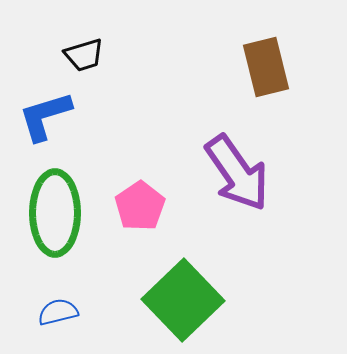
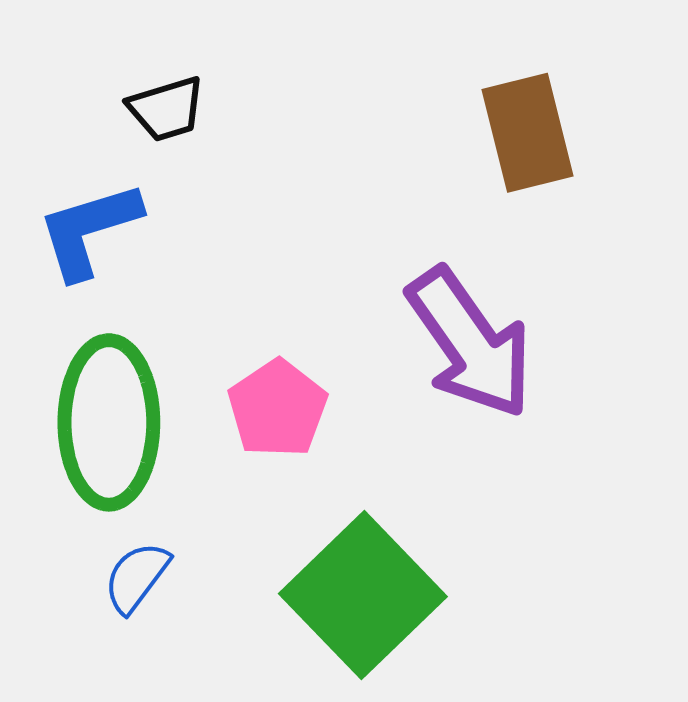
blue semicircle: (58, 312) -> (137, 577), moved, turned -39

